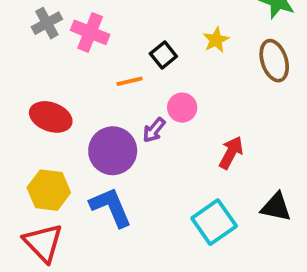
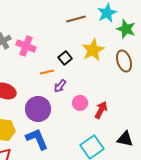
yellow star: (216, 40) -> (93, 50), size x1.6
pink circle: (182, 108) -> (80, 103), moved
purple arrow: (154, 130) -> (60, 86), moved

